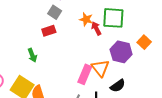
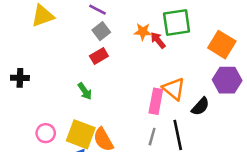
gray square: (55, 12) -> (101, 31), turned 32
orange square: (144, 42) -> (222, 45), size x1.5
purple hexagon: (121, 52) -> (227, 80), moved

